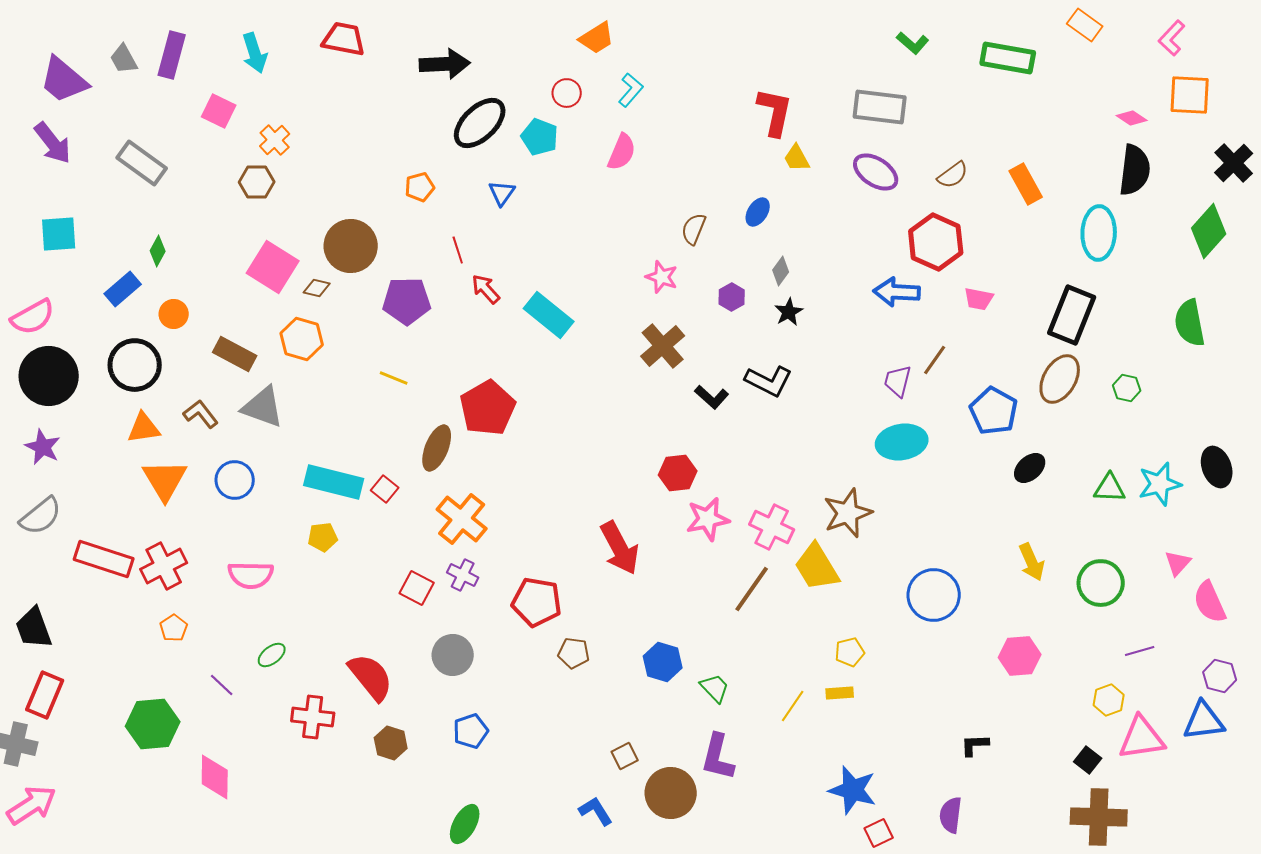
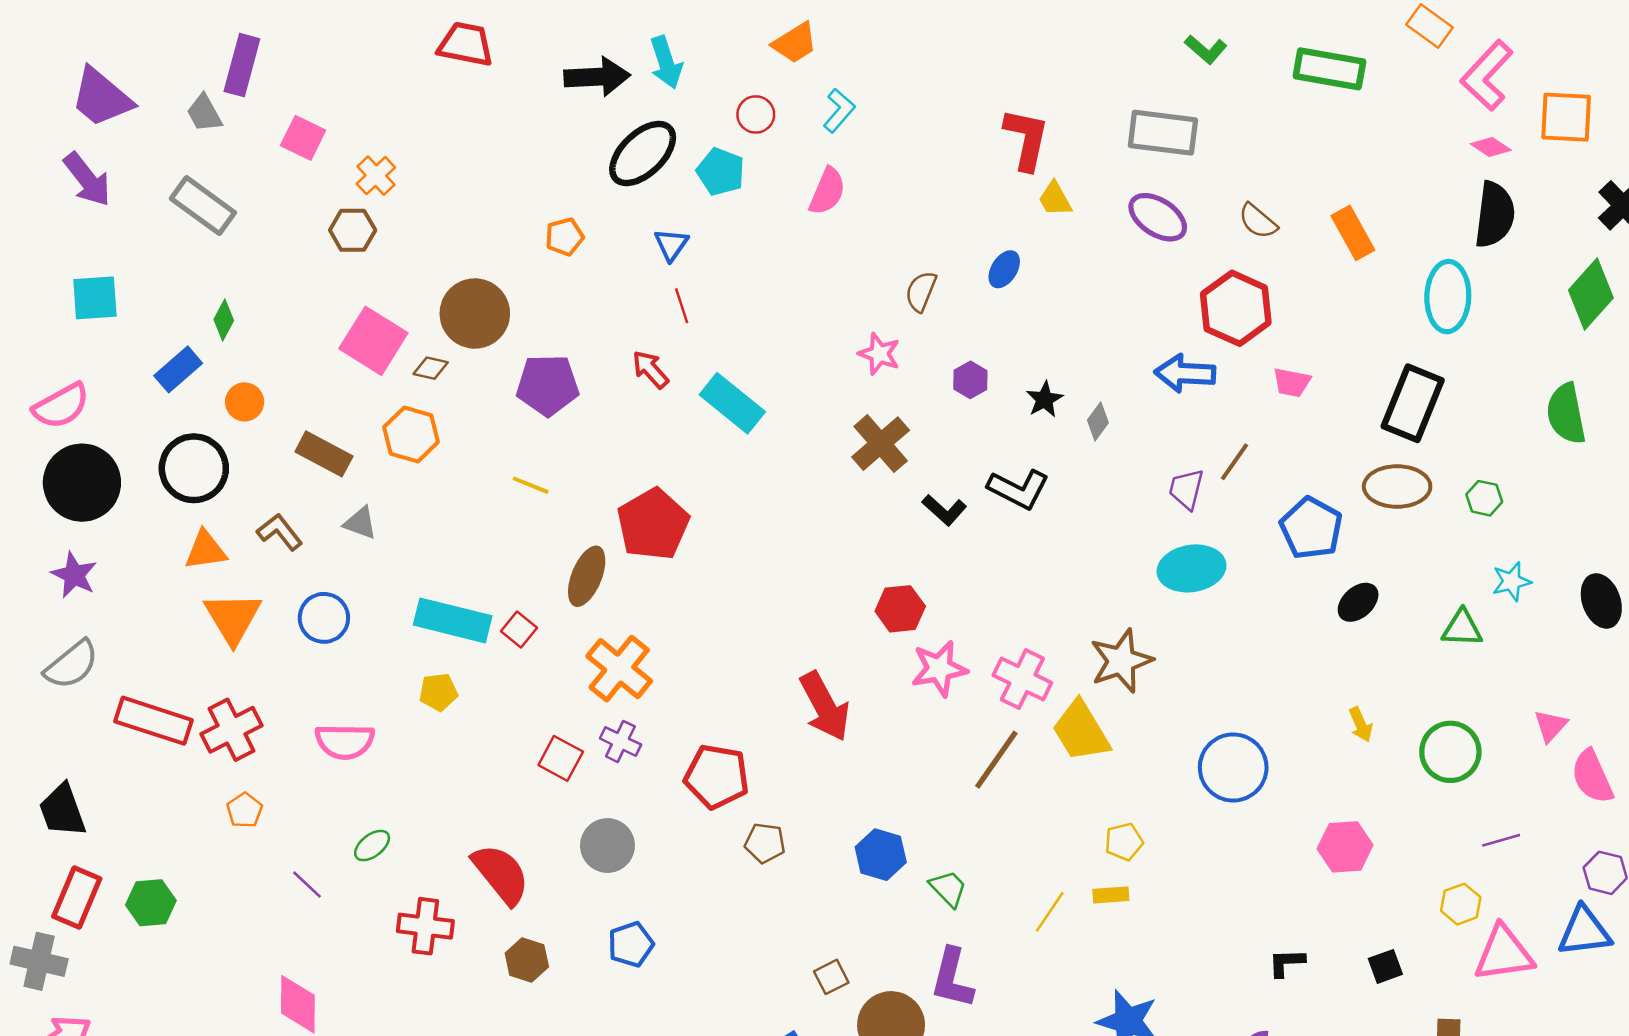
pink L-shape: (1172, 38) -> (1487, 75), moved, size x1.5
cyan arrow: (255, 53) -> (666, 62), moved
gray trapezoid: (124, 59) -> (204, 113), moved
brown semicircle: (953, 175) -> (1258, 221), turned 76
red line: (458, 250) -> (682, 306), moved
gray diamond: (781, 271) -> (1098, 421), moved
brown ellipse: (1060, 379) -> (1397, 486), turned 60
gray triangle: (263, 407) -> (360, 523), size x0.6
cyan star: (1160, 484) -> (1512, 581), moved, size x0.7
yellow arrow: (1032, 562) -> (1361, 725), size x0.7
green hexagon: (153, 724) -> (151, 903), moved, size x0.7
black square: (1088, 760) -> (1385, 966), moved, turned 32

